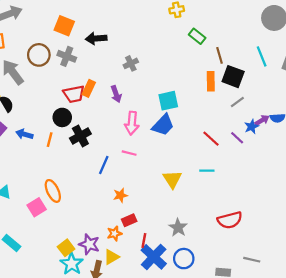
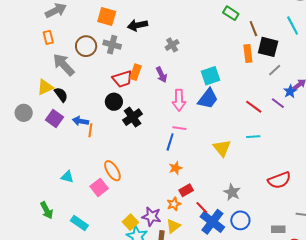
orange line: (50, 140) -> (90, 130), moved
blue line: (104, 165) -> (170, 142), moved
red line: (144, 240) -> (202, 208), turned -48

